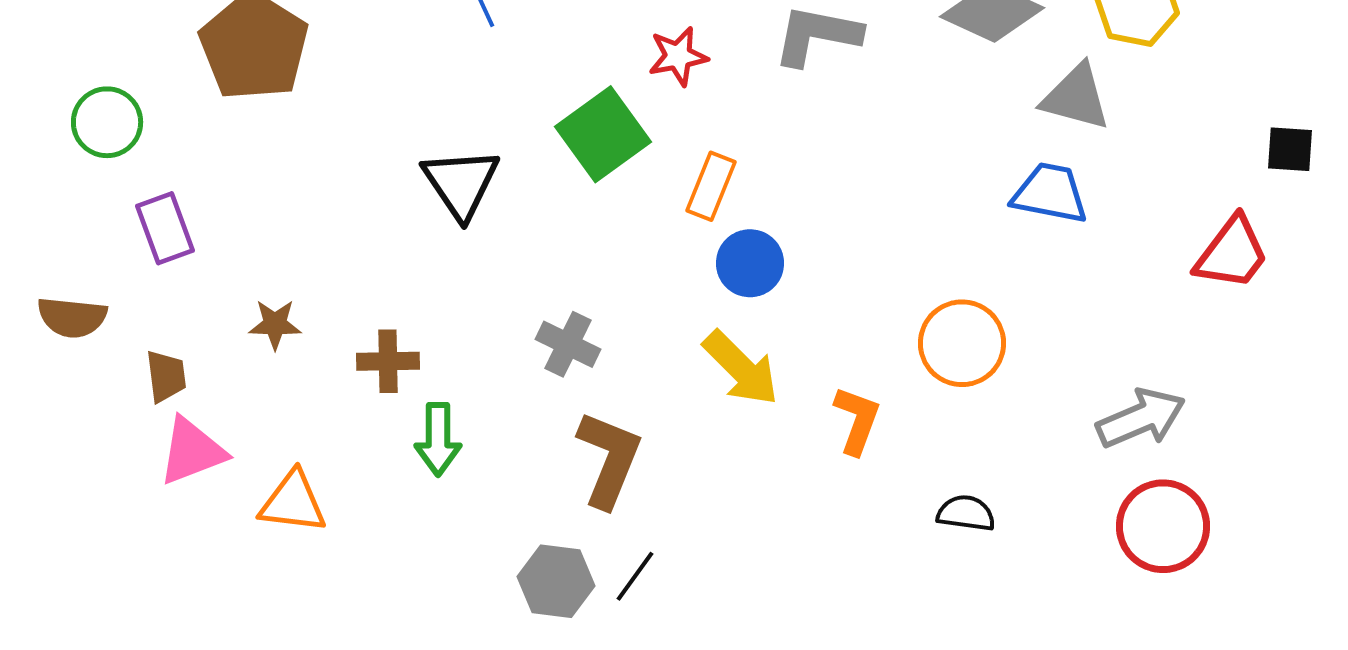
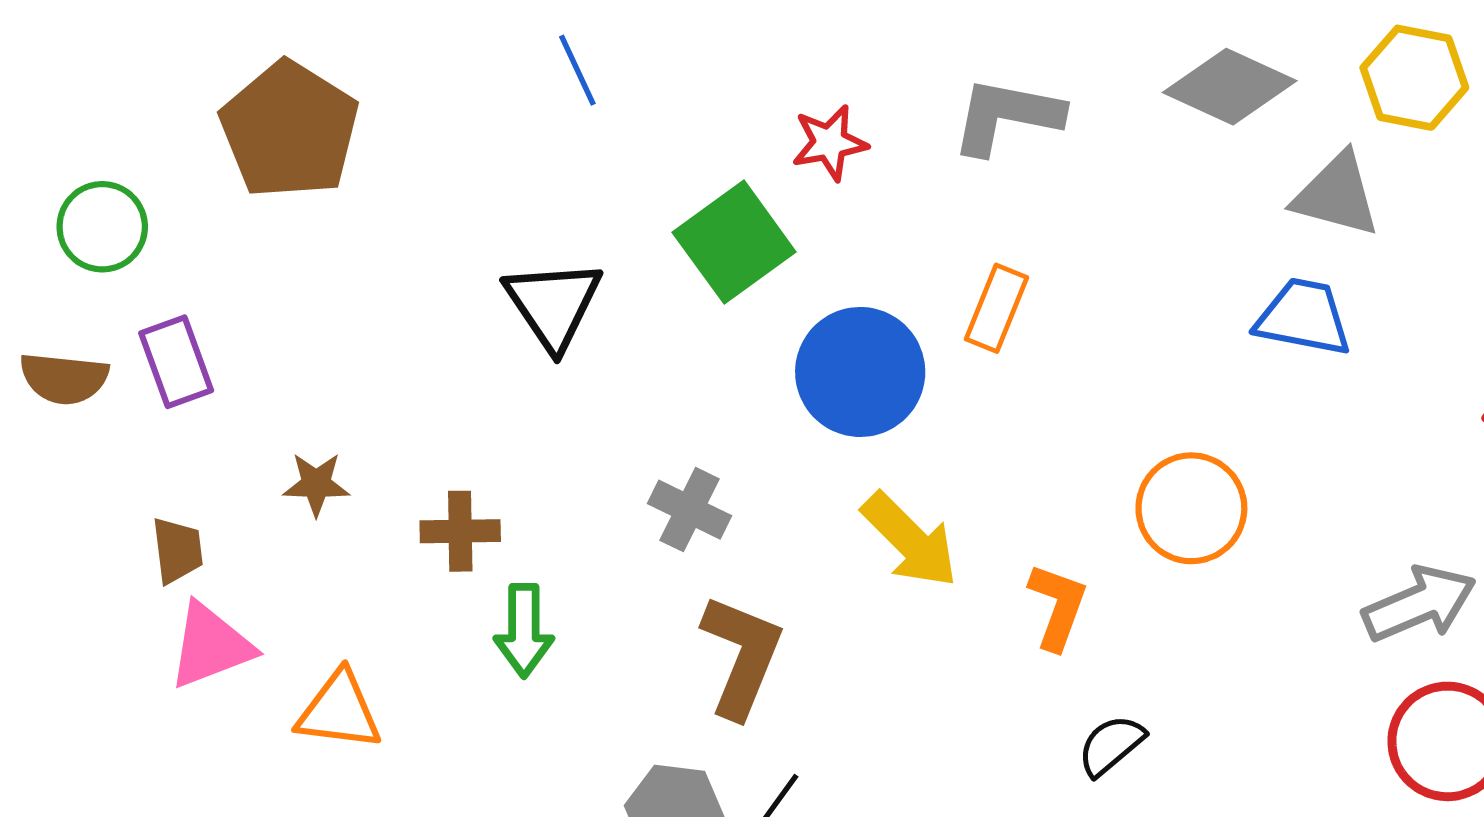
orange rectangle: (711, 186) -> (996, 308), moved
blue circle: (750, 263) -> (860, 372), moved, size x1.5
brown semicircle: (72, 317) -> (64, 378), moved
black semicircle: (966, 513) -> (1111, 745), moved, turned -48

